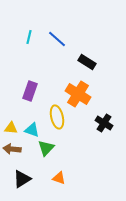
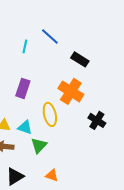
cyan line: (29, 37) -> (25, 46), moved

